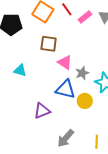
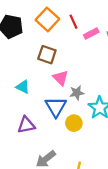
cyan triangle: (20, 70) -> (23, 87), moved
blue triangle: (66, 89) -> (56, 107), turned 35

